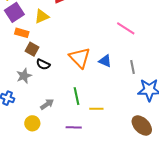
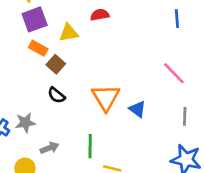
brown square: (32, 49) -> (56, 64), moved
gray line: (133, 67) -> (185, 116), moved
gray star: (24, 76) -> (25, 123), moved

